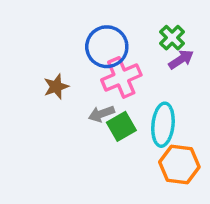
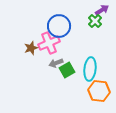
purple arrow: (181, 59) -> (102, 10), moved
pink cross: (121, 78) -> (49, 43), moved

